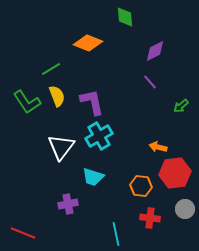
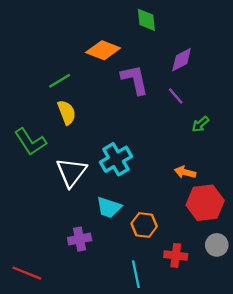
green L-shape: (27, 102) -> (30, 142), moved
purple L-shape: (92, 102) -> (135, 80), moved
green arrow: (181, 106) -> (200, 124), moved
orange hexagon: (141, 186) -> (144, 225), moved

